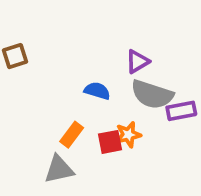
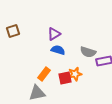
purple triangle: (137, 62) -> (54, 34), moved
gray semicircle: (152, 94) -> (88, 52), size x0.7

